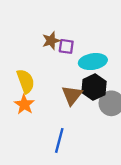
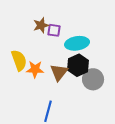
orange star: (24, 104) -> (35, 69), moved, turned -30

